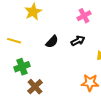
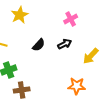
brown cross: (35, 87) -> (22, 90), turned 35

